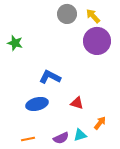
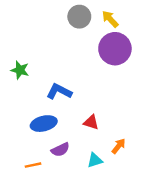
green star: (15, 43) -> (20, 70), moved
purple semicircle: (61, 138) -> (60, 150), moved

